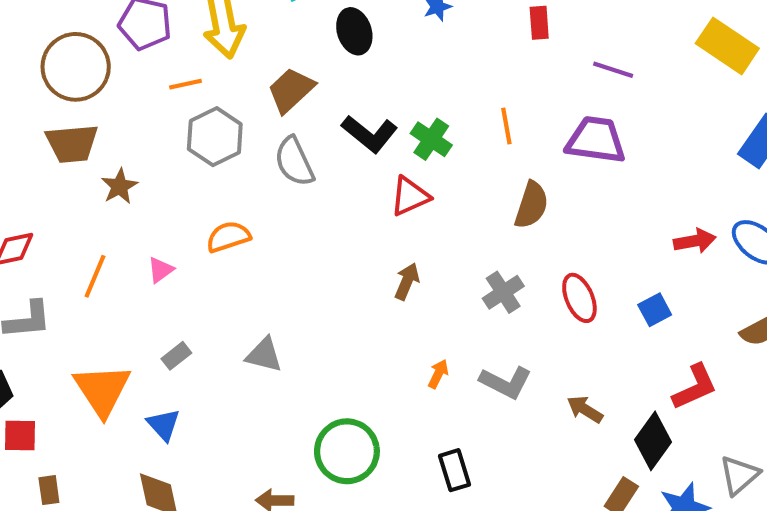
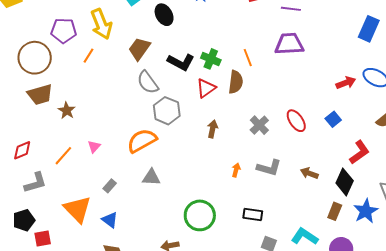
orange line: (186, 84) -> (89, 56), turned -35
orange line: (506, 126) -> (248, 58), moved
gray hexagon: (215, 137) -> (167, 111), moved
brown semicircle: (531, 205) -> (236, 82), moved
orange semicircle: (228, 237) -> (142, 141), moved, size x1.4
orange line: (95, 276) -> (63, 156), turned 30
black rectangle: (454, 470) -> (253, 214), turned -54

